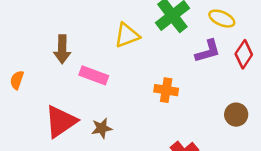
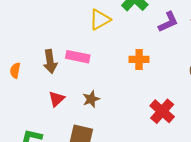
brown arrow: (62, 49) -> (50, 61), moved
red triangle: (61, 122) -> (57, 99), size x0.6

